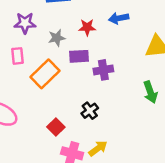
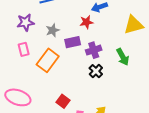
red star: (87, 27) -> (87, 22), moved
green arrow: (150, 92) -> (123, 57), moved
black cross: (90, 111) -> (96, 71), moved

